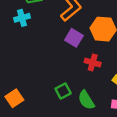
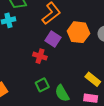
red cross: (93, 63) -> (40, 56), moved

